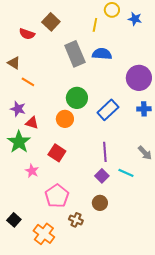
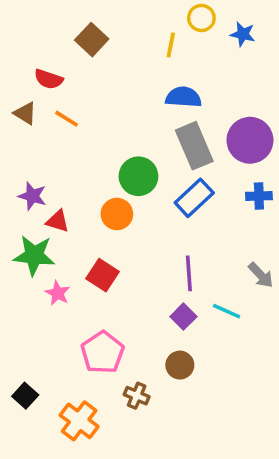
red semicircle: (27, 34) -> (49, 79), moved
gray rectangle: (75, 54) -> (194, 146), moved
orange line: (28, 82) -> (67, 119), moved
green star: (19, 142) -> (34, 255), turned -30
pink star: (32, 171) -> (58, 293), moved

